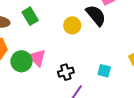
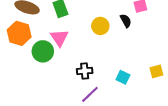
black semicircle: (96, 15) -> (126, 21), size x0.6
pink triangle: (37, 58) -> (59, 38), moved

